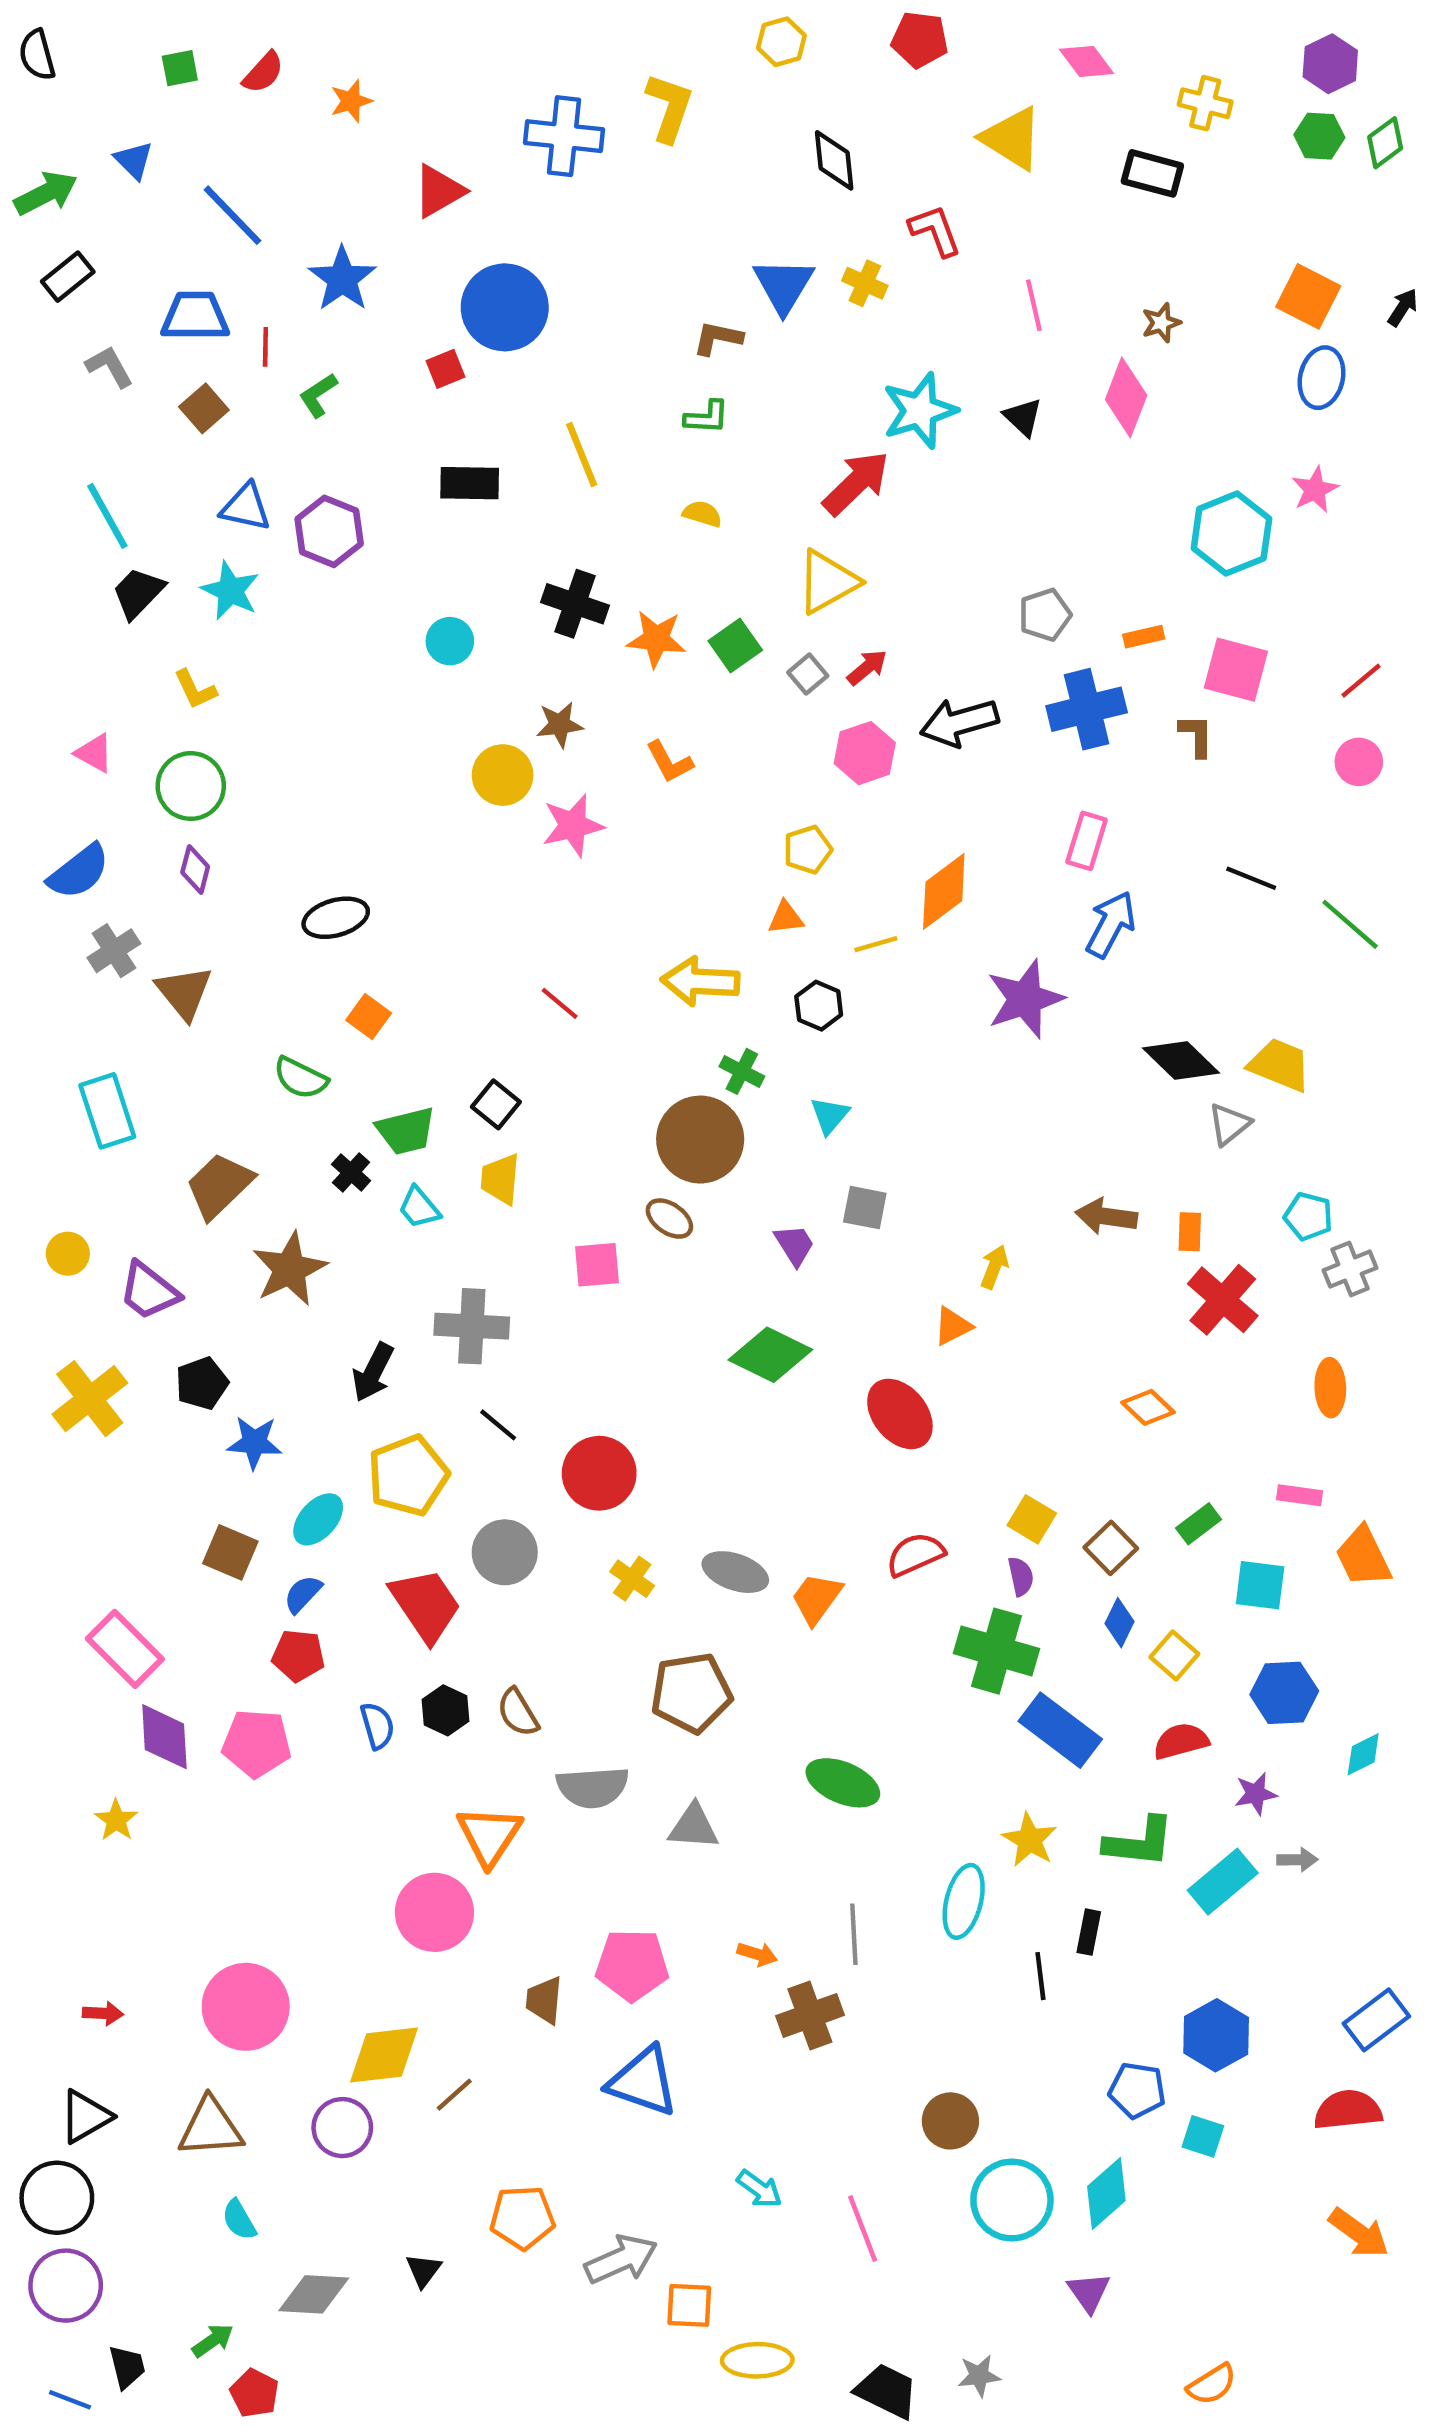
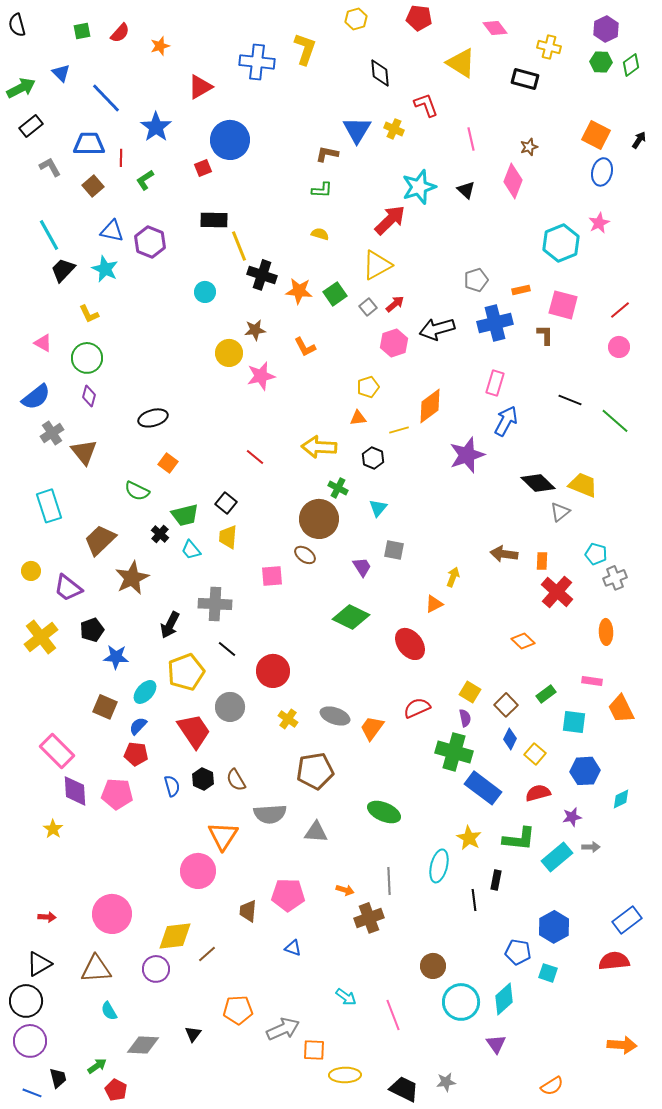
yellow line: (582, 454) -> (239, 246), moved
blue triangle: (643, 2081) -> (293, 948), size x0.5
orange arrow: (1359, 2233) -> (622, 1045), moved, turned -32

